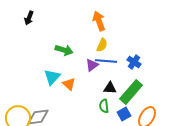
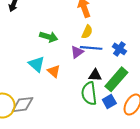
cyan triangle: (52, 77) -> (37, 64), turned -30
green semicircle: (104, 106) -> (89, 93), size x1.6

